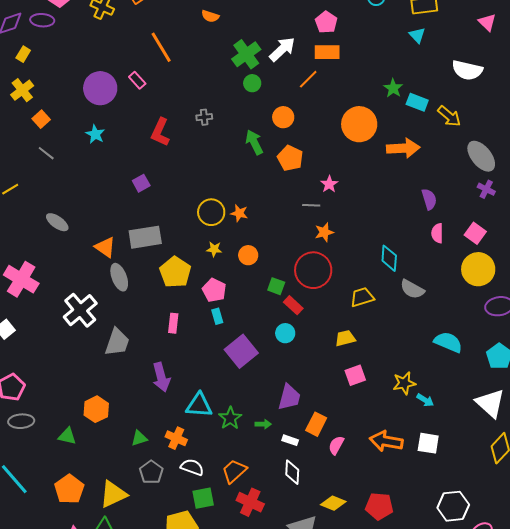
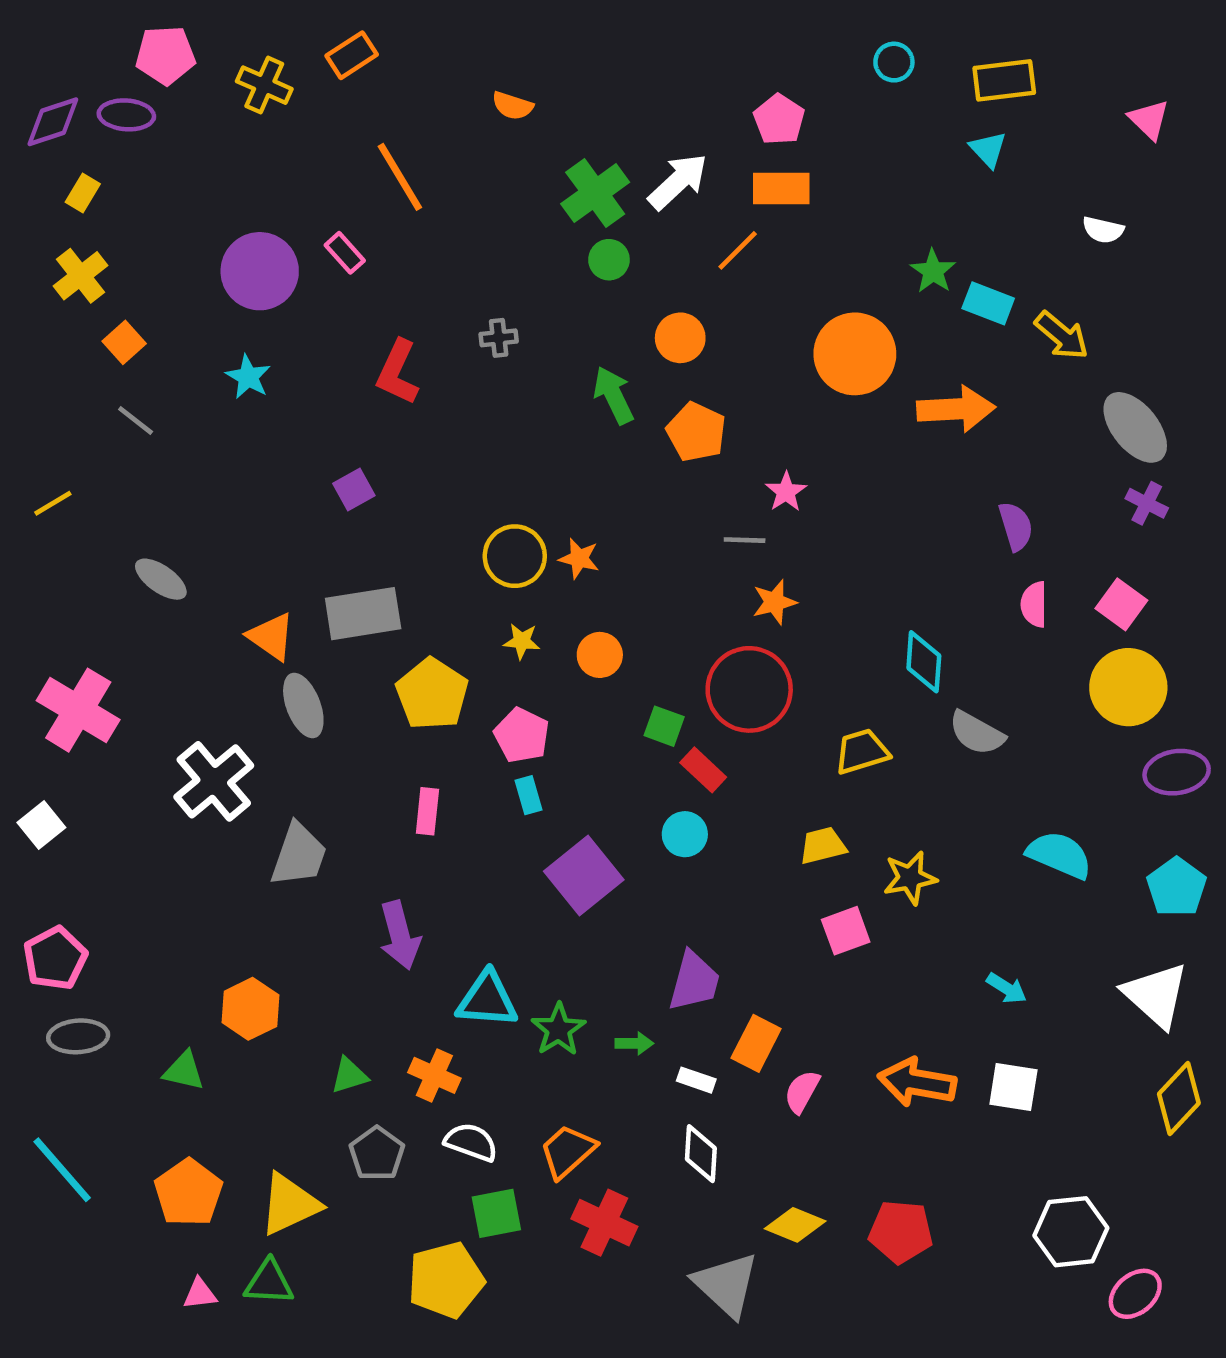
white semicircle: (467, 70) -> (1103, 230), size x0.6
yellow star: (404, 383) -> (910, 878), moved

